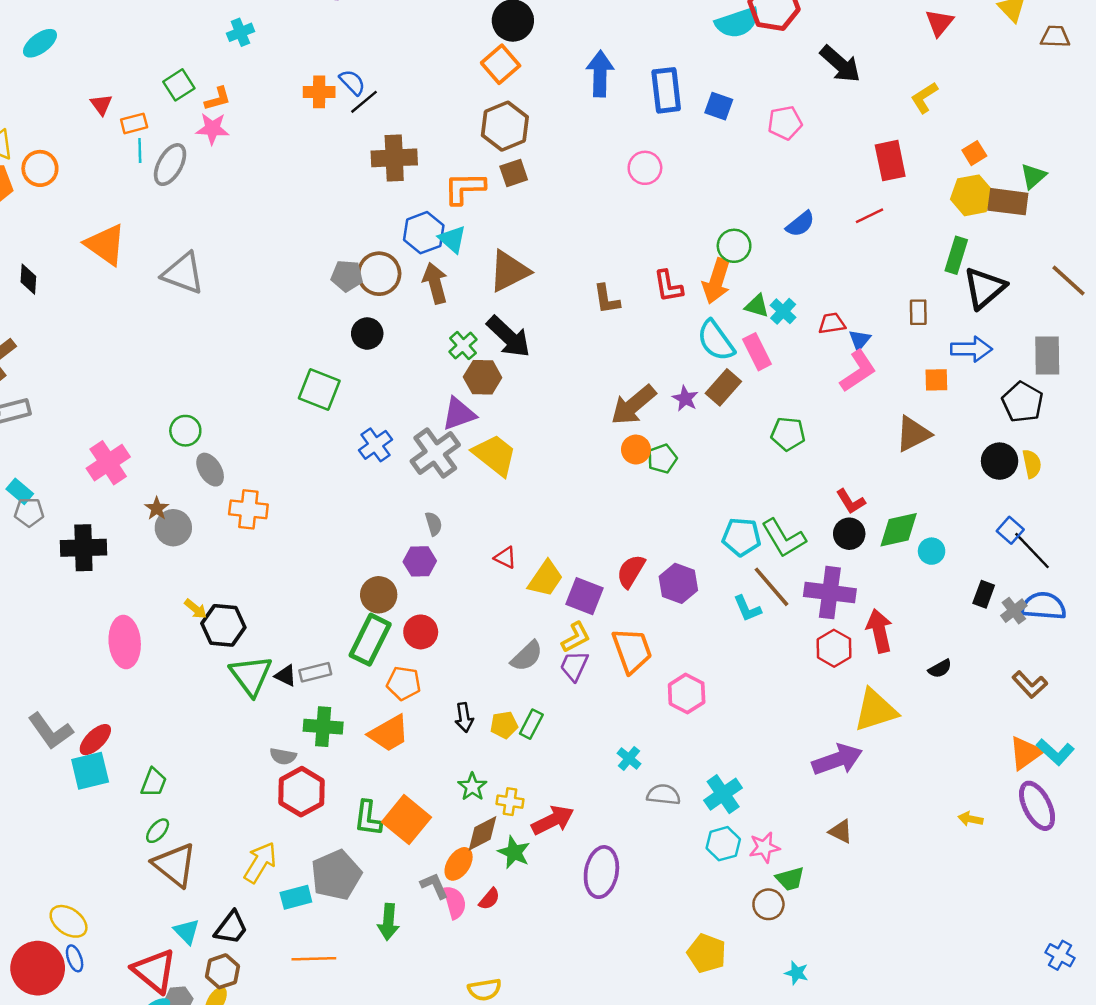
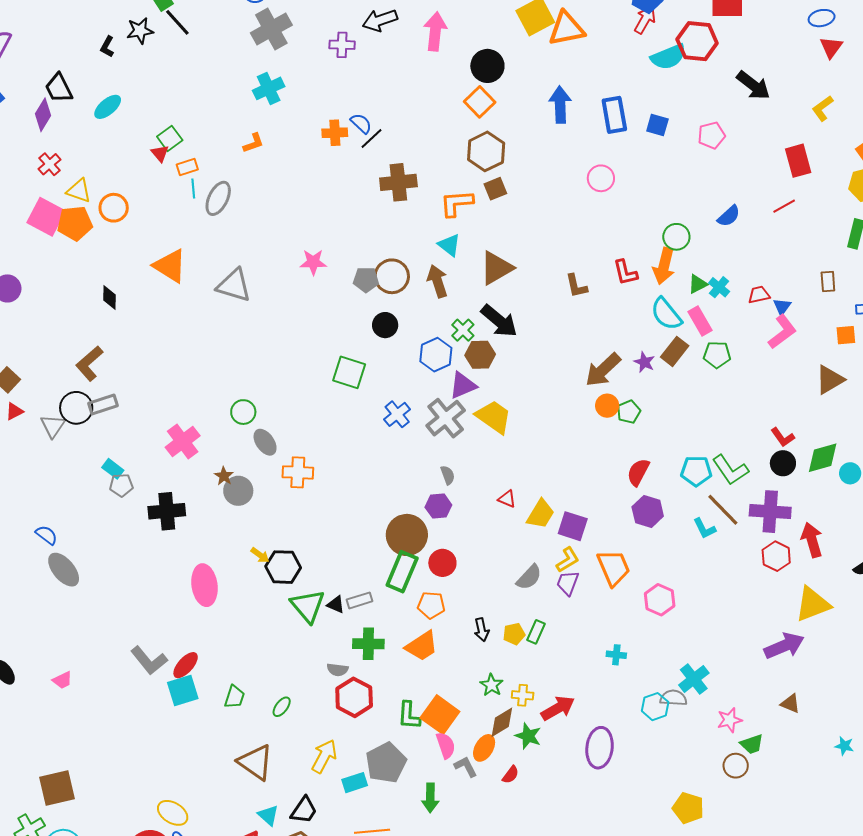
cyan cross: (240, 32) -> (269, 88), size x1.4
green square: (179, 85) -> (170, 138), moved
pink star: (212, 129) -> (313, 262), moved
blue hexagon: (424, 233) -> (436, 355), moved
green triangle: (757, 306) -> (698, 284), turned -40
green pentagon: (788, 434) -> (717, 355), moved
red semicircle: (631, 571) -> (638, 472), moved
brown circle: (379, 595) -> (407, 535), size x1.4
cyan cross: (629, 758) -> (616, 655), turned -30
gray semicircle: (664, 795) -> (673, 698), moved
green ellipse: (158, 831) -> (282, 707), moved
cyan hexagon: (723, 844) -> (655, 707), moved
pink semicircle: (455, 902) -> (446, 745), moved
cyan star: (797, 973) -> (844, 746), moved

